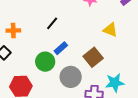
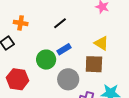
yellow triangle: (110, 30) -> (101, 43), moved
brown square: (93, 57) -> (94, 64), turned 30

